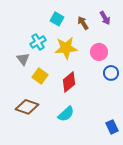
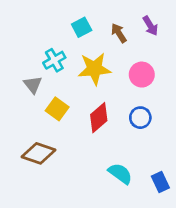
cyan square: (57, 19) -> (82, 27), turned 32
blue circle: (111, 73) -> (140, 118), moved
cyan semicircle: (66, 114) -> (120, 173), moved, turned -102

